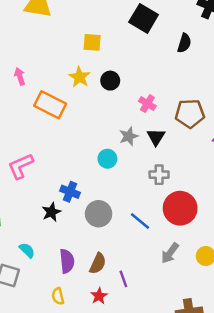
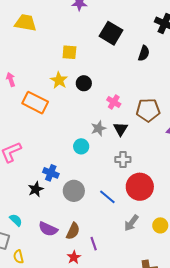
purple semicircle: (67, 261) -> (48, 229), turned 120
yellow semicircle: (58, 296) -> (18, 257), moved

